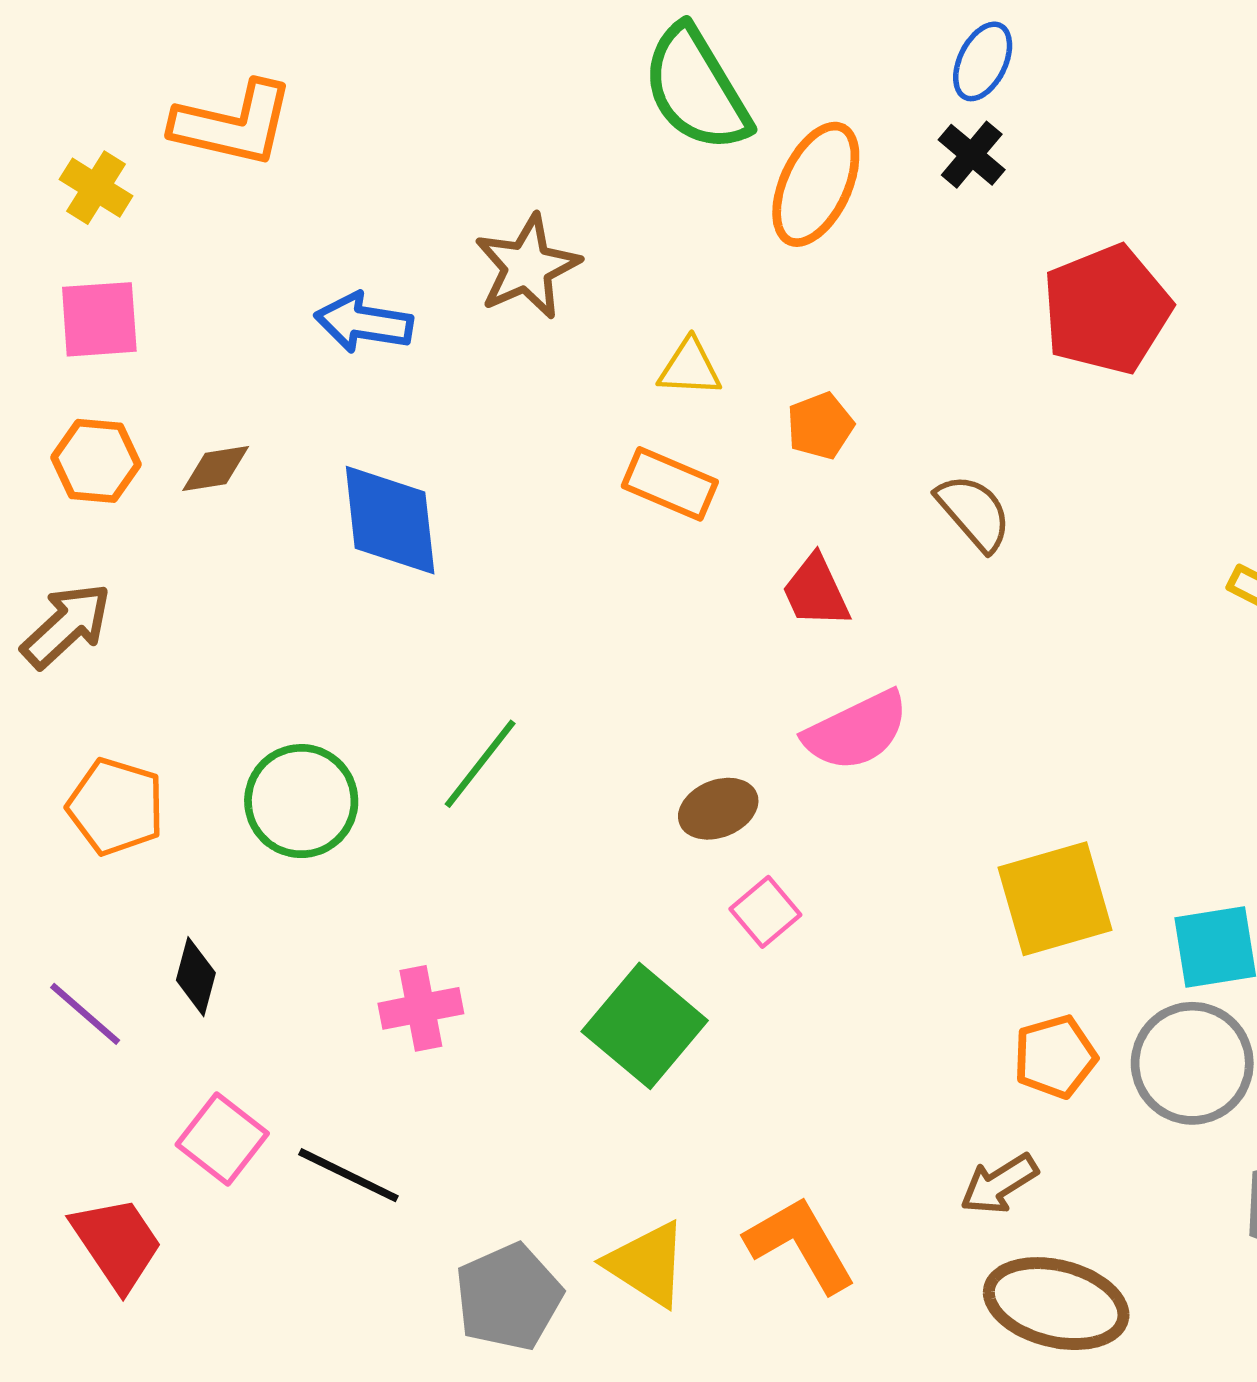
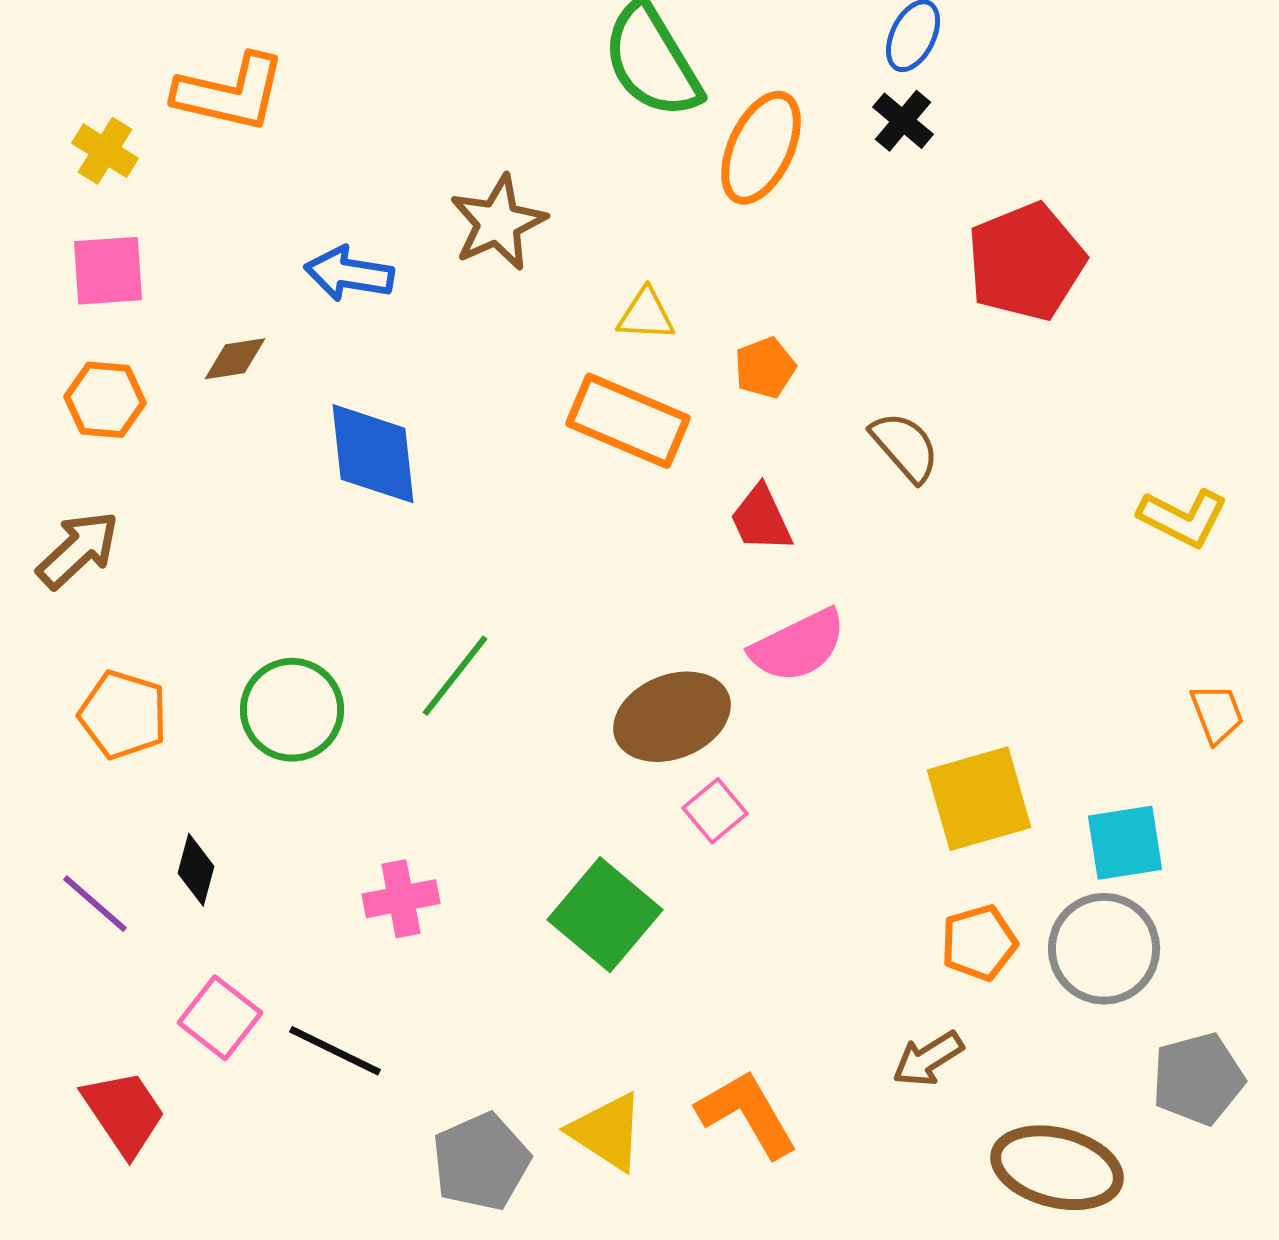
brown diamond: (216, 469) -> (235, 359), moved
orange rectangle: (670, 484) -> (628, 421), size x1.4
brown ellipse: (718, 809) -> (672, 717), size x1.6
brown ellipse: (1056, 1304) -> (1057, 1168), moved

